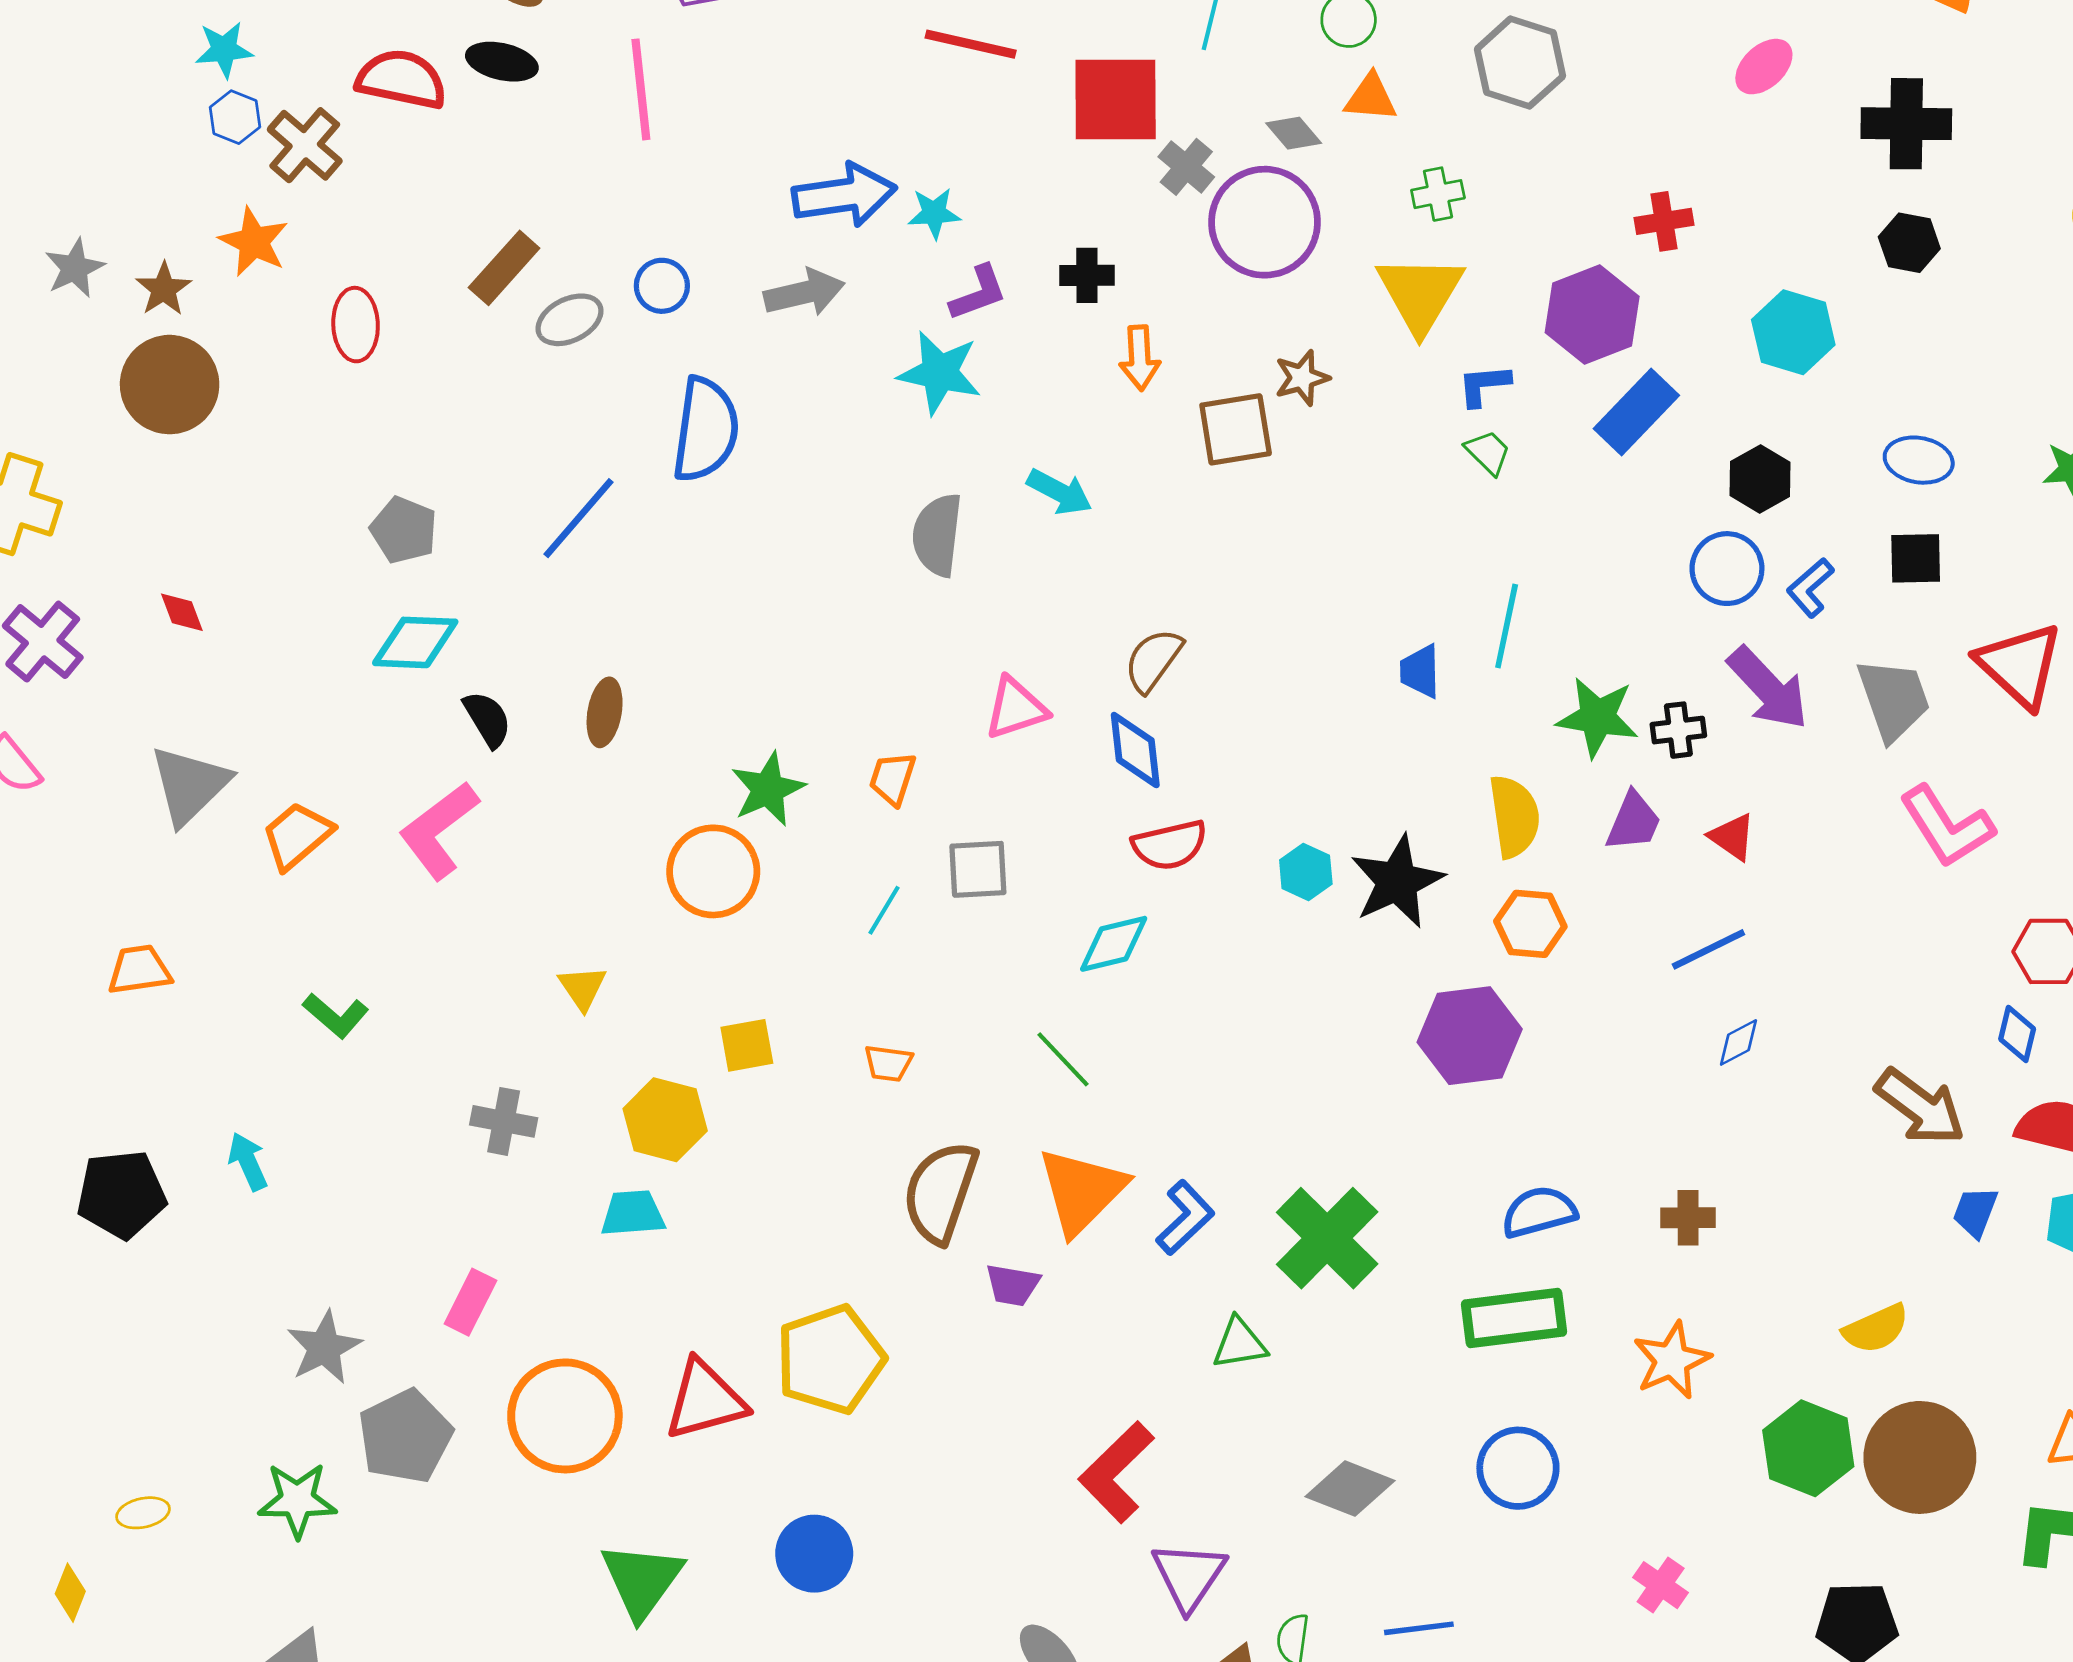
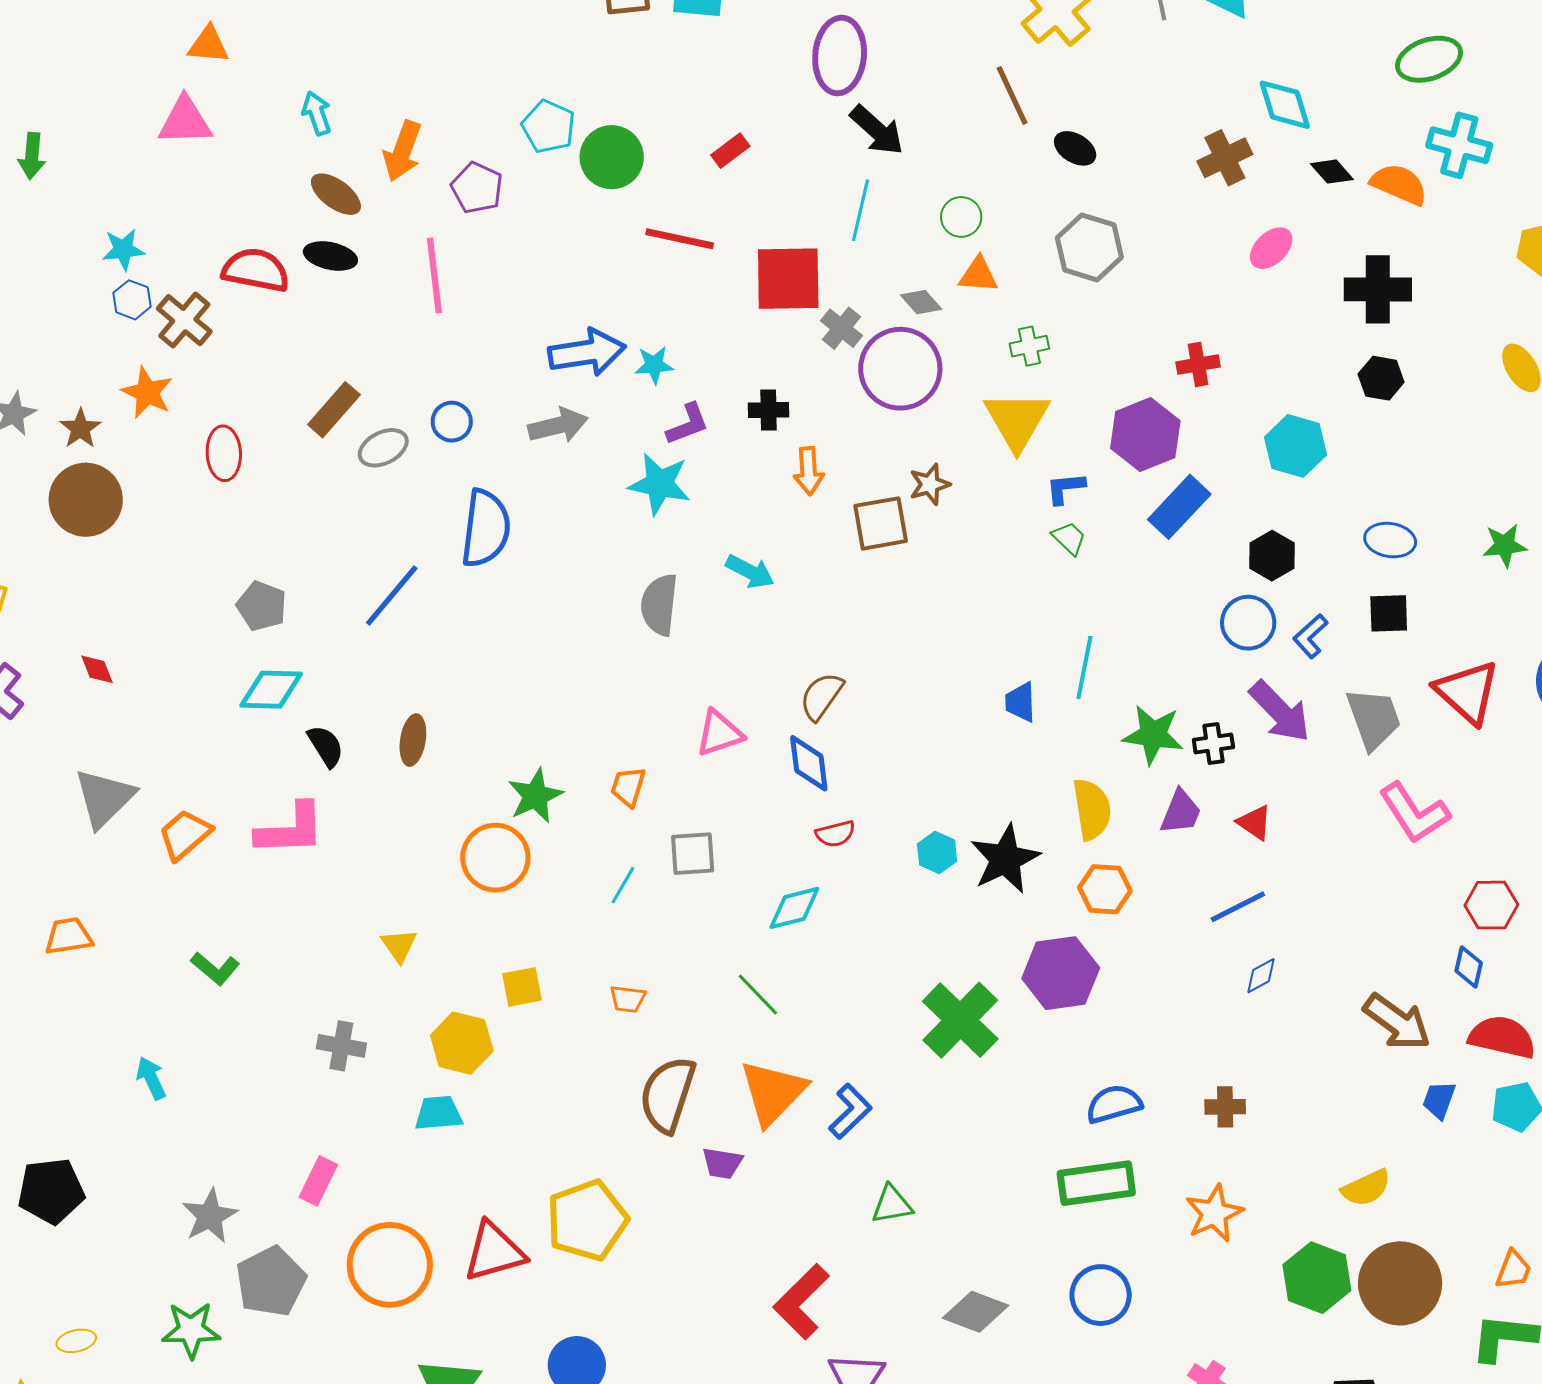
pink L-shape: (439, 830) -> (290, 829), turned -144
red semicircle: (1170, 845) -> (835, 834), size x0.7
black pentagon: (121, 1194) -> (51, 1191), moved
green cross: (1327, 1238) -> (960, 1020), moved

